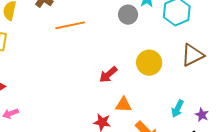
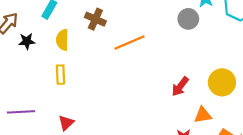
yellow circle: (149, 63) -> (222, 82), moved

